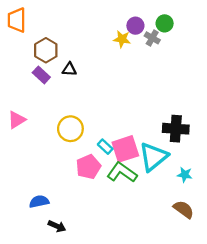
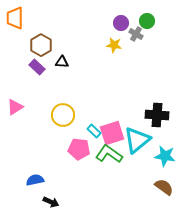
yellow star: (122, 39) -> (114, 45), moved
pink pentagon: (88, 167) -> (79, 149), turned 30
cyan star: (185, 175) -> (165, 156), size x1.5

